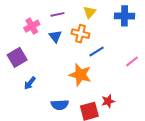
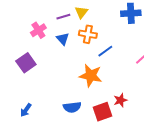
yellow triangle: (90, 12) -> (81, 12), moved
blue arrow: (30, 83) -> (26, 110), moved

